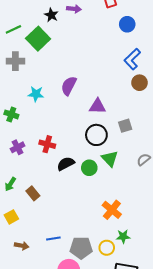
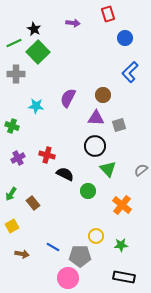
black star: (51, 15) -> (34, 29), moved
brown circle: (139, 83) -> (103, 95), moved
gray square: (125, 126) -> (119, 125), moved
black semicircle: (66, 164) -> (65, 174), turned 54
green circle: (89, 168) -> (88, 191), moved
orange cross: (112, 210) -> (122, 205), moved
blue line: (53, 238) -> (53, 247), turned 40
yellow circle: (107, 248) -> (96, 236), moved

